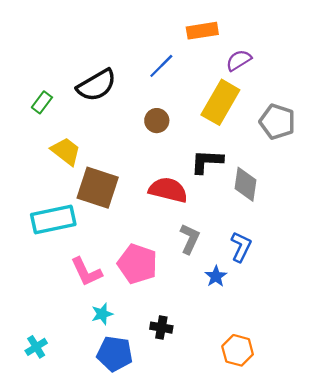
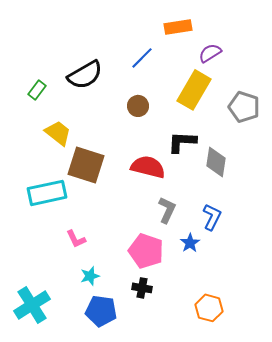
pink pentagon: (137, 264) -> (146, 251), moved
pink L-shape: (86, 272) -> (76, 239), size x0.7
cyan cross: (36, 347) -> (32, 305), size x1.8

